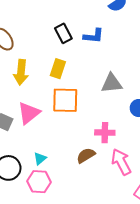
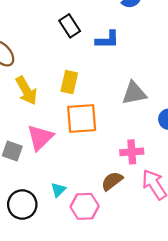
black rectangle: (63, 33) -> (70, 26), moved
yellow arrow: (21, 72) -> (26, 91), turned -30
pink hexagon: (39, 182) -> (85, 206), moved

